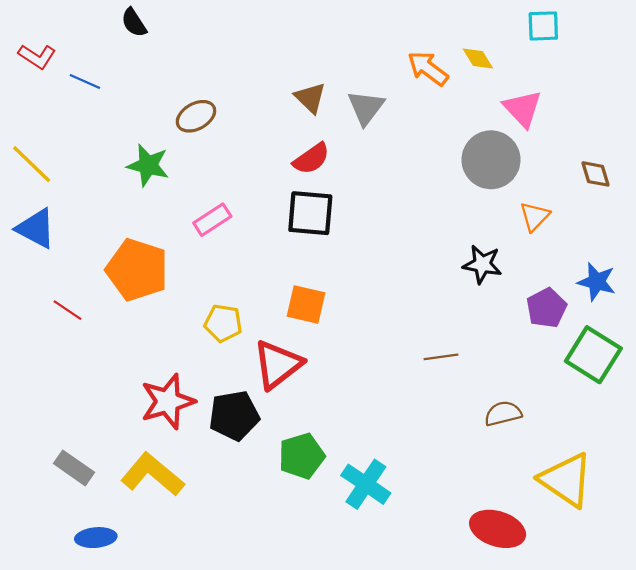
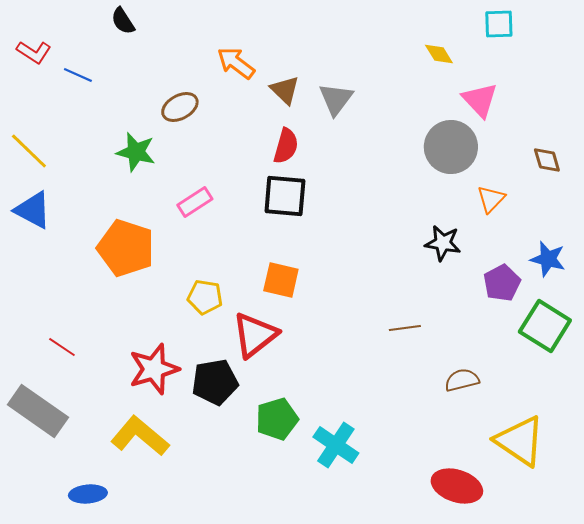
orange arrow: (428, 68) -> (236, 63), moved
red semicircle: (311, 159) -> (286, 146), turned -39
red line: (68, 310) -> (62, 347), moved
gray rectangle: (74, 468) -> (38, 411), moved, size x1.6

